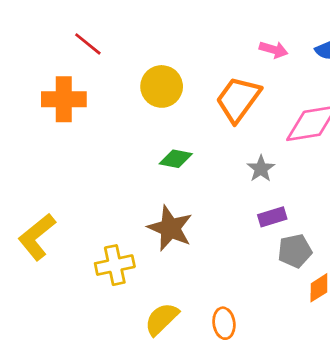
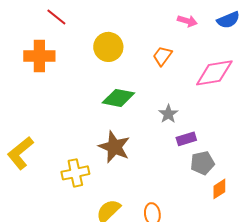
orange trapezoid: (238, 99) -> (162, 56), size x0.6
green diamond: (176, 159) -> (118, 98), size x1.4
gray star: (261, 169) -> (168, 114), moved

